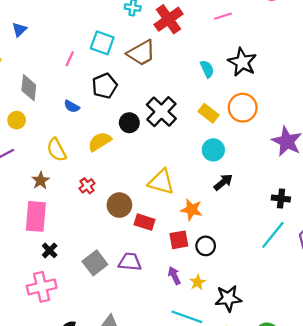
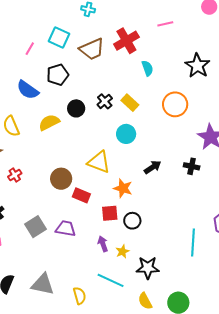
red cross: (169, 19) -> (126, 41), moved
black star: (242, 62) -> (197, 66), moved
blue semicircle: (72, 106) -> (28, 90), size x1.6
black cross: (161, 112) -> (105, 101), size x0.6
yellow rectangle: (208, 113) -> (130, 103), moved
cyan circle: (213, 150) -> (126, 134), moved
red cross: (87, 186) -> (15, 175), moved
black cross: (281, 198) -> (192, 166), moved
cyan line: (273, 235) -> (193, 242), moved, turned -40

